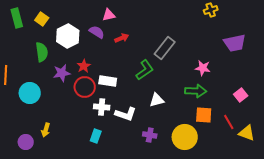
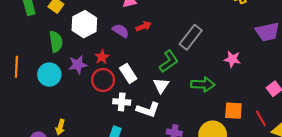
purple semicircle: (97, 32) -> (121, 31), moved
white rectangle: (108, 81) -> (128, 73), turned 48
green arrow: (196, 91) -> (203, 84), moved
cyan circle: (30, 93) -> (49, 75), moved
white triangle: (157, 100) -> (161, 85), moved, turned -42

